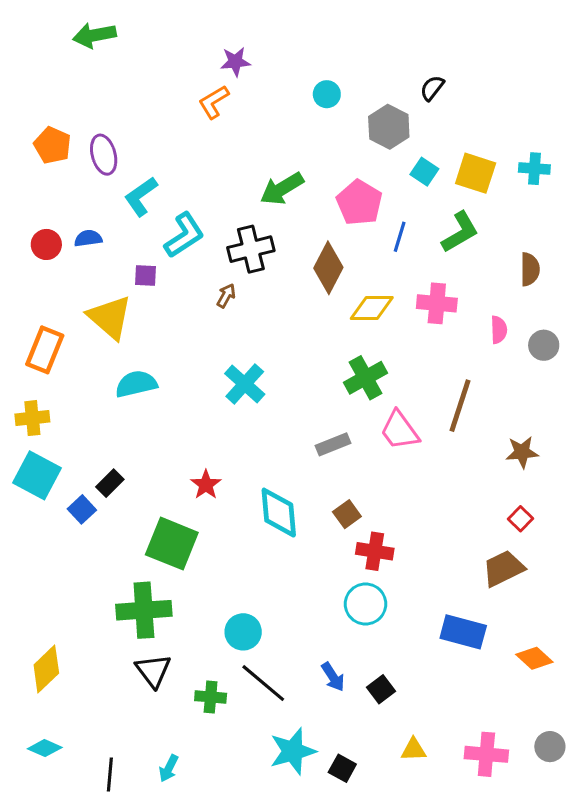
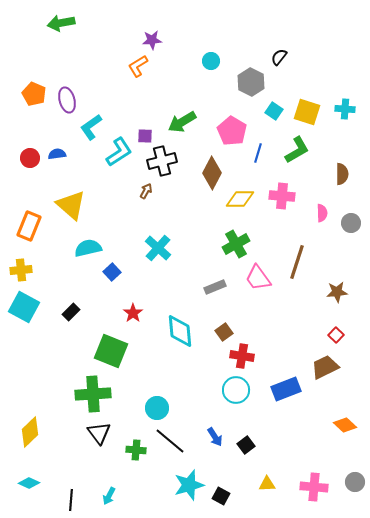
purple square: (145, 275) -> (145, 136), moved
blue square: (82, 509) -> (112, 272), moved
blue rectangle: (463, 632) -> (286, 389), moved, turned -36

